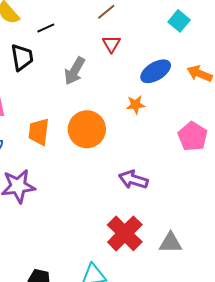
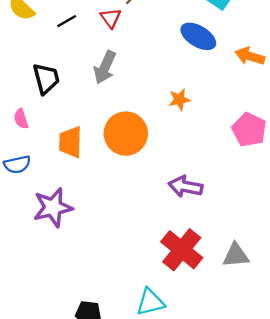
red triangle: (111, 44) -> (111, 18), moved
black trapezoid: (22, 57) -> (46, 79), moved
blue ellipse: (156, 71) -> (198, 36), moved, turned 68

